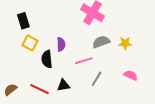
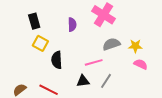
purple semicircle: (61, 44) -> (72, 25), moved
pink semicircle: (131, 75) -> (141, 64), moved
black triangle: (63, 85) -> (83, 81), moved

